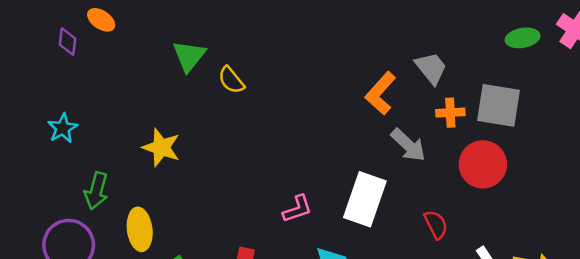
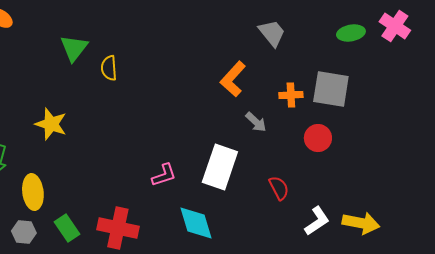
gray trapezoid: (431, 68) -> (272, 33), moved
yellow semicircle: (231, 80) -> (109, 68), turned 35
gray arrow: (408, 145) -> (256, 122), size x0.7
red circle: (483, 164) -> (318, 138), size x0.7

